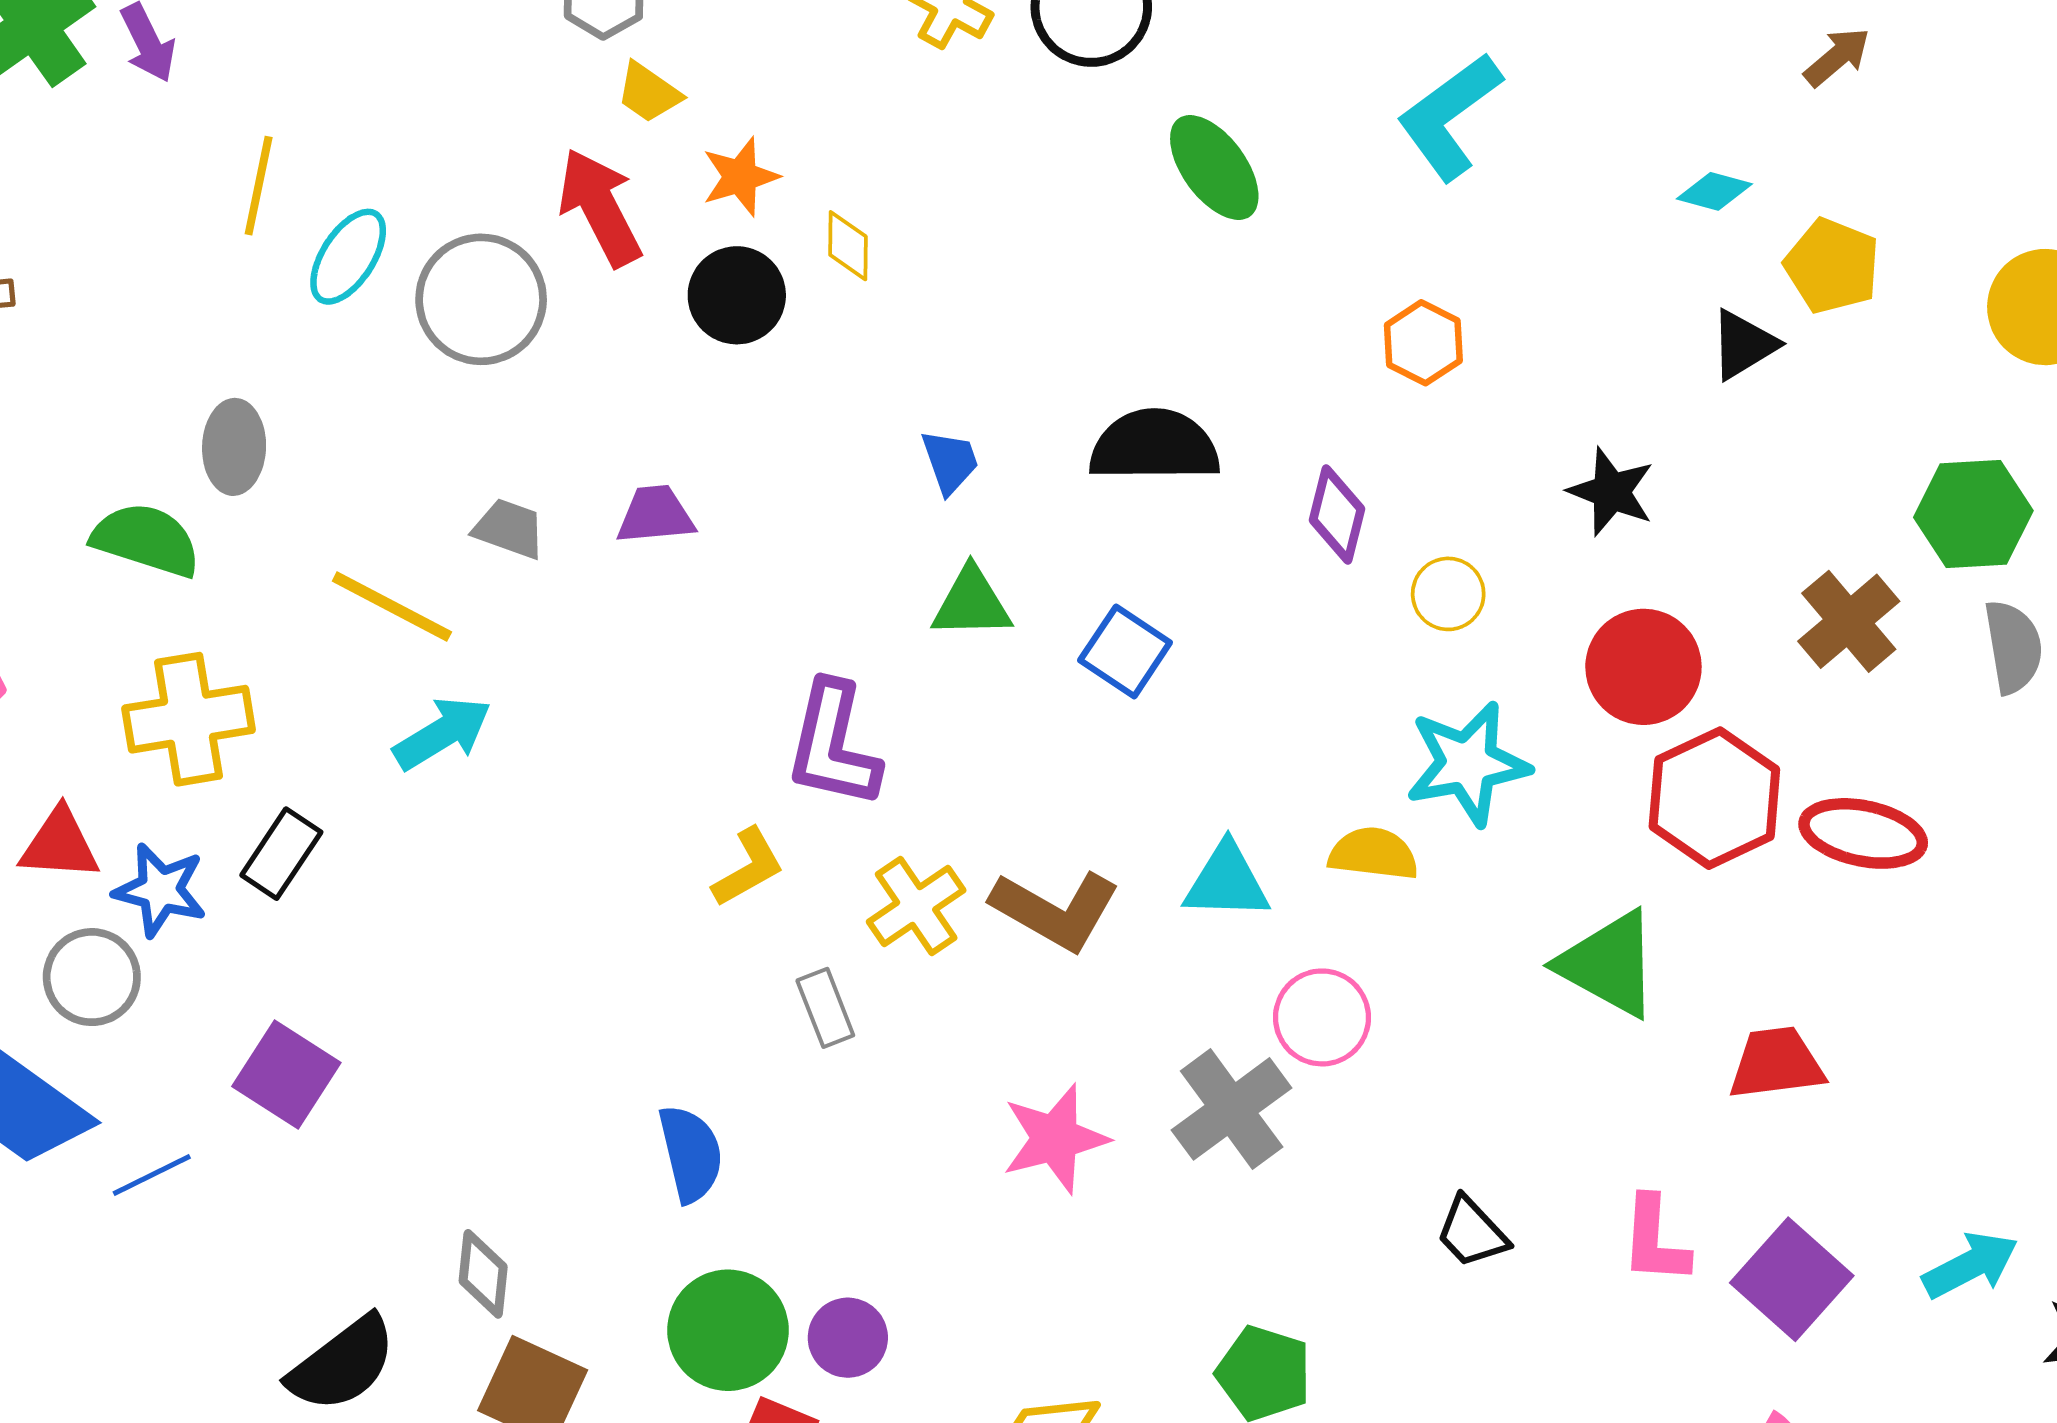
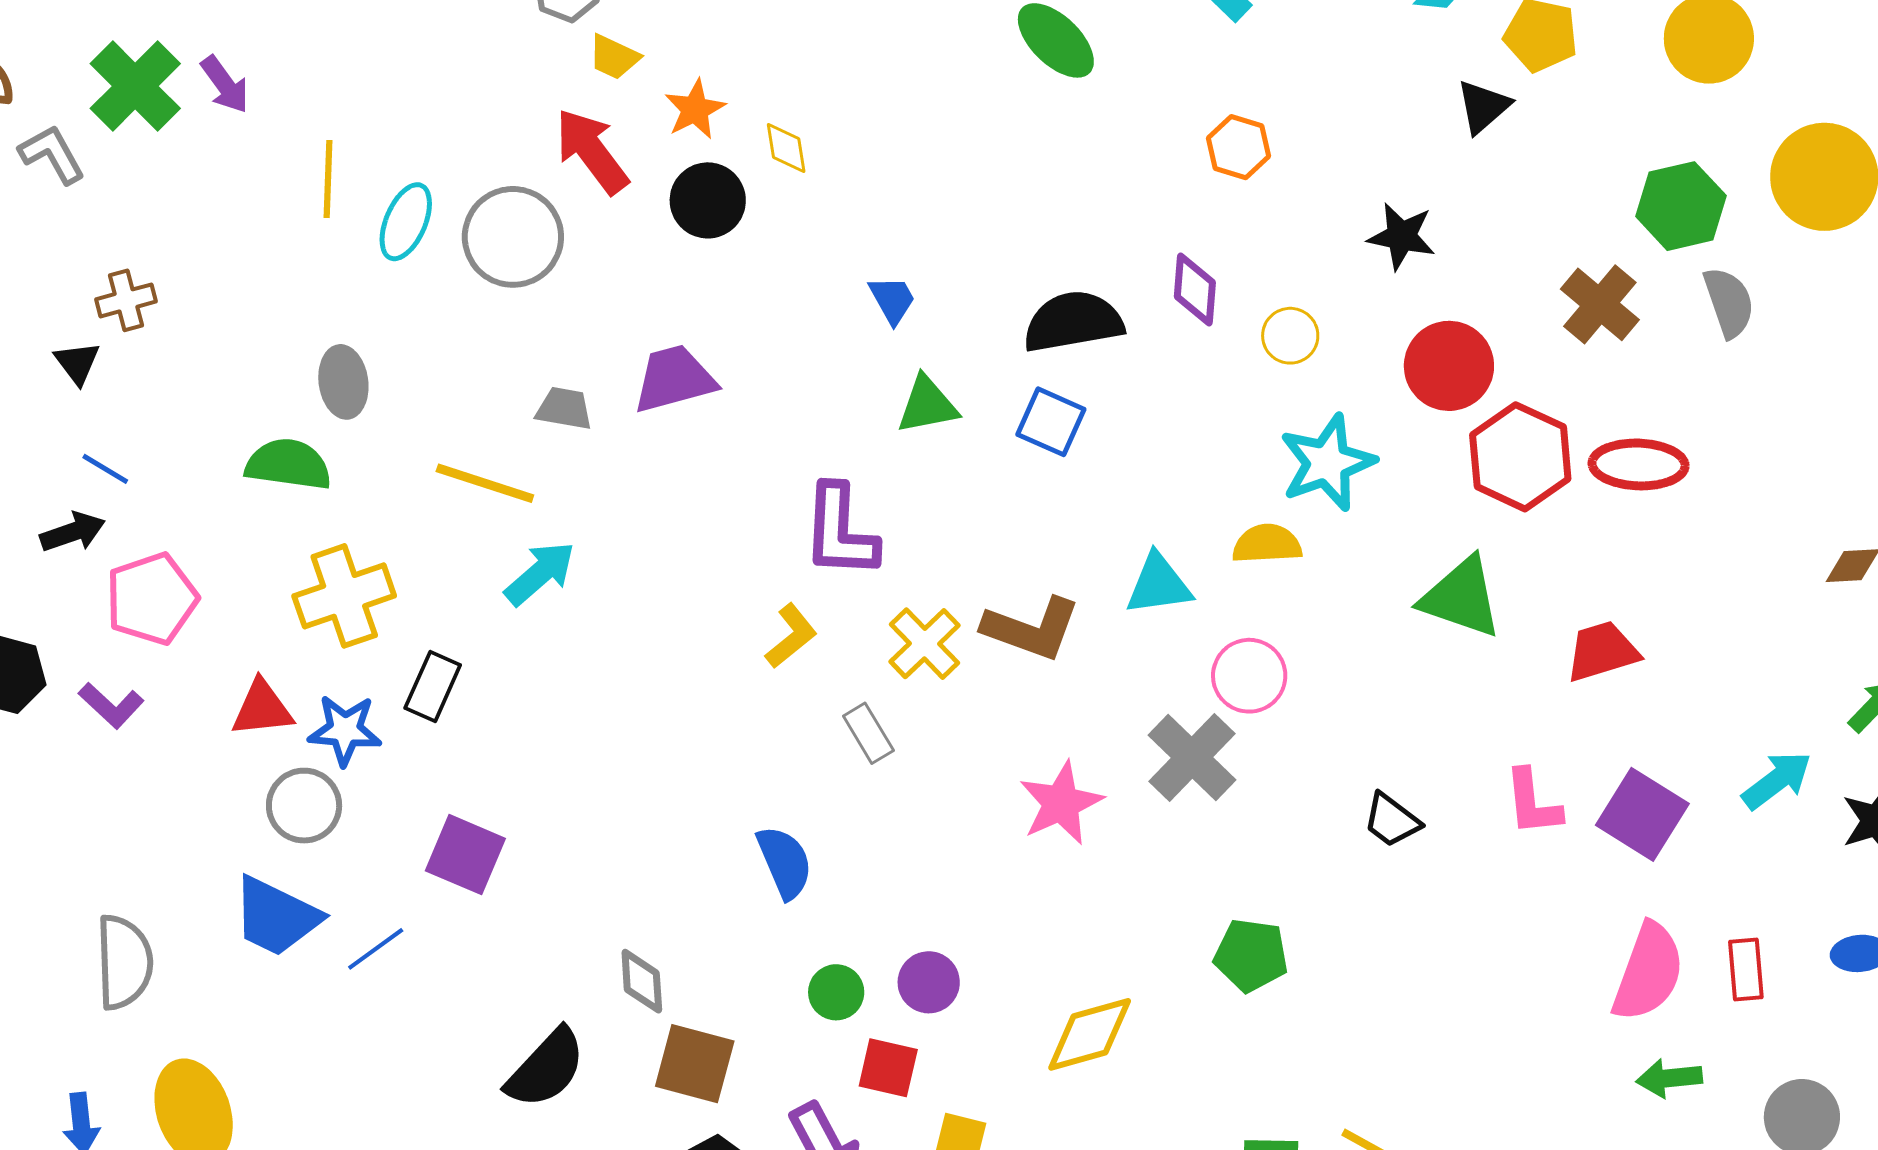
black semicircle: (1154, 446) -> (1073, 322), moved
purple trapezoid: (655, 515) -> (674, 379), size x1.4
green circle: (728, 1330) -> (836, 992), size x0.6

